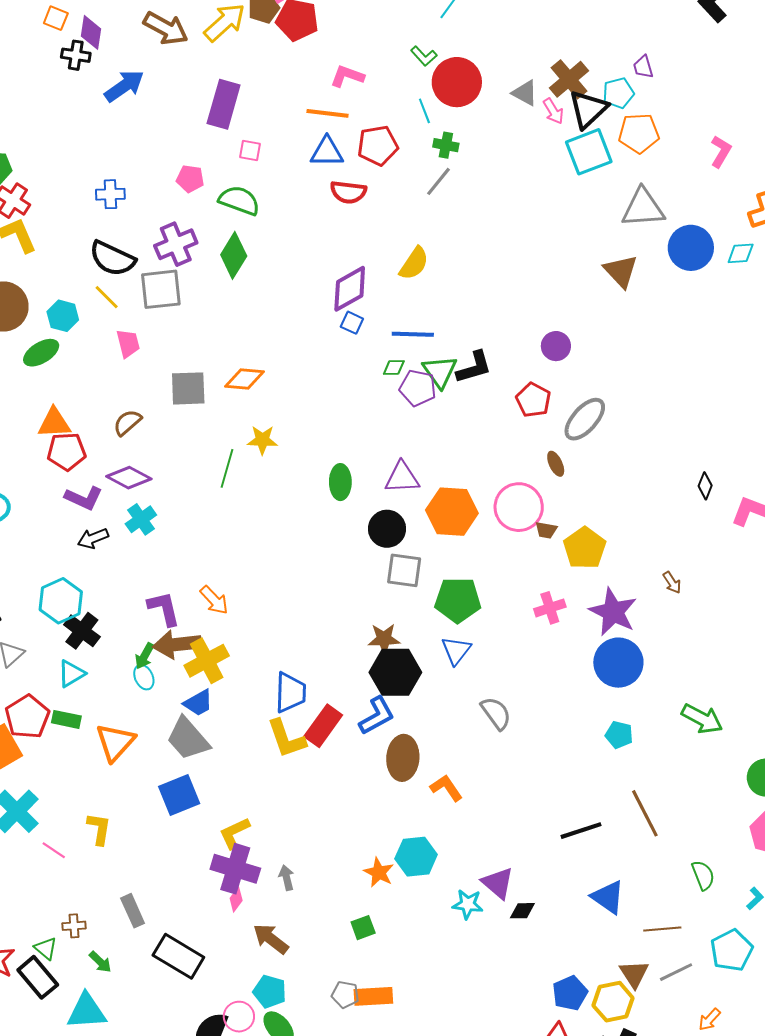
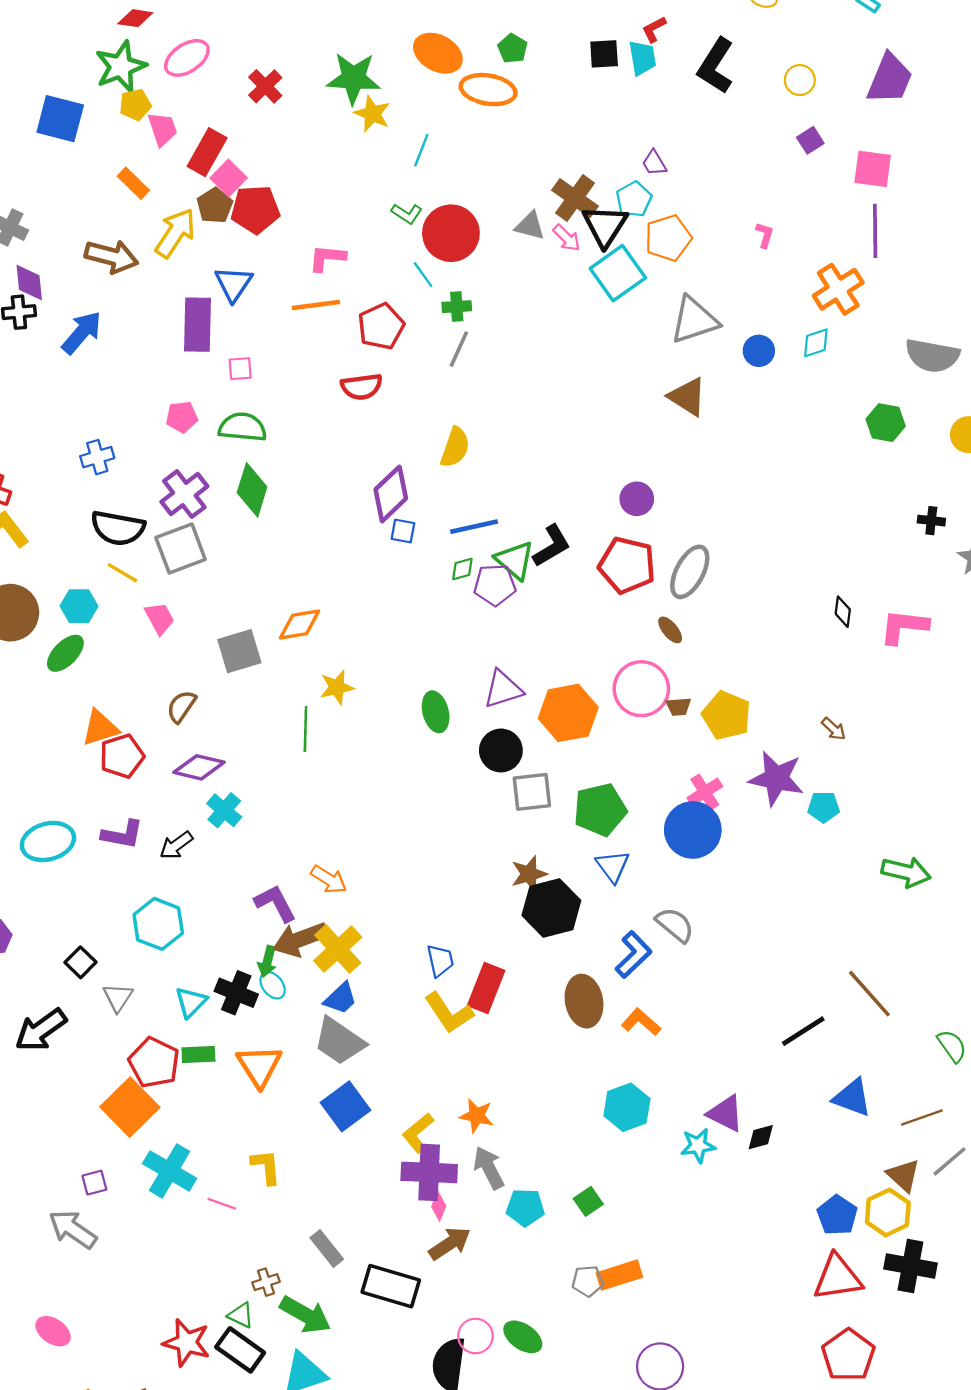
blue triangle: (327, 152) -> (234, 284), moved, turned -42
pink L-shape: (721, 152) -> (765, 235), size x0.7
blue circle: (691, 248) -> (759, 351), size x0.6
red pentagon: (533, 400) -> (627, 565), size x1.4
purple L-shape: (84, 498) -> (122, 834), moved
black cross: (82, 631) -> (236, 993), moved
blue circle: (618, 663) -> (693, 830), moved
blue trapezoid: (290, 693) -> (440, 961), size x0.7
blue L-shape: (377, 716) -> (633, 955), moved
cyan pentagon: (619, 735) -> (824, 807), moved
orange star: (379, 872) -> (477, 1116), moved
gray arrow: (287, 878) -> (489, 1168), size x1.5
brown arrow: (271, 939) -> (450, 1243), moved, turned 123
green arrow: (100, 962) -> (305, 1315), size x1.8
cyan pentagon: (270, 991) -> (525, 1208), moved

